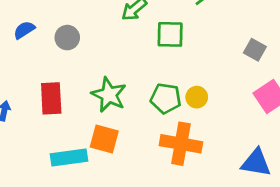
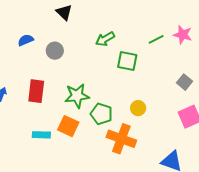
green star: (109, 95) -> (77, 96), turned 30
green pentagon: (166, 98) -> (101, 114), moved
cyan rectangle: (69, 158) -> (41, 135), size x0.7

